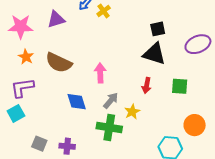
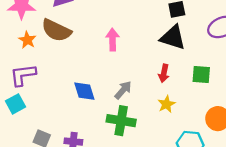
brown semicircle: (59, 63) -> (56, 30), moved
pink arrow: (100, 73) -> (113, 40), moved
yellow star: (132, 112) -> (166, 104), moved

